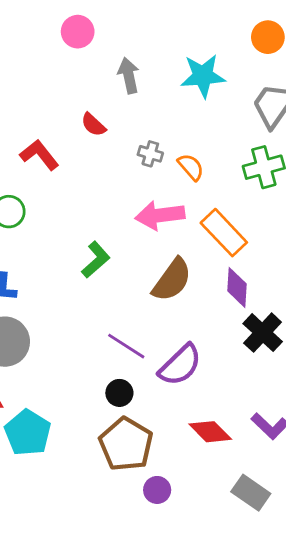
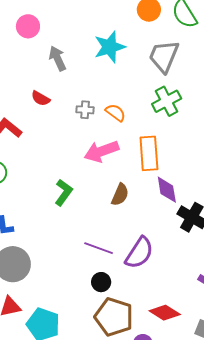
pink circle: (78, 32) -> (28, 26), moved
orange rectangle: (224, 233) -> (149, 153), turned 52
brown semicircle: (172, 280) -> (120, 195), size x0.7
red diamond: (210, 432) -> (165, 313), moved

